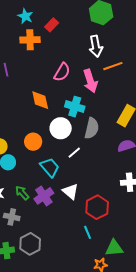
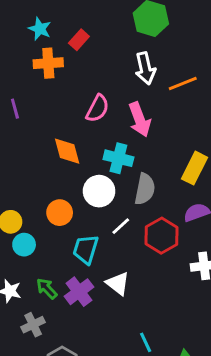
orange line: (113, 66) -> (183, 83), moved
cyan trapezoid: (50, 167) -> (86, 249), turned -120
red hexagon: (97, 207) -> (162, 236), moved
gray cross: (12, 217) -> (33, 325), turned -35

